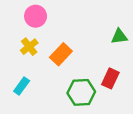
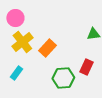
pink circle: (36, 16) -> (15, 18), moved
yellow cross: (29, 47) -> (22, 42), size x1.5

